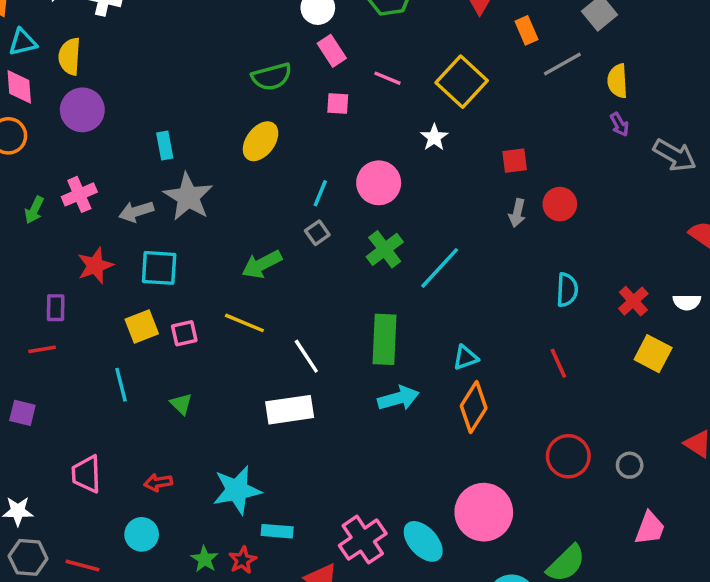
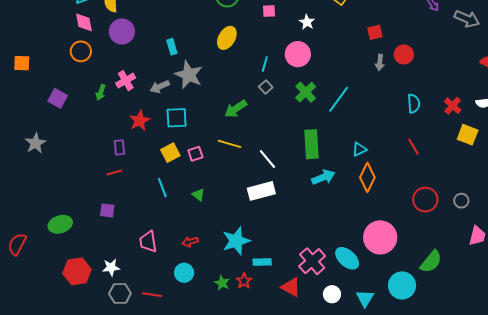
white star: (434, 137) -> (307, 22), moved

